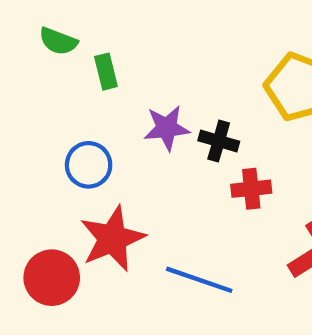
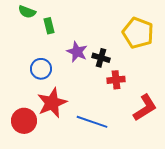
purple star: (167, 128) -> (77, 52), turned 30

